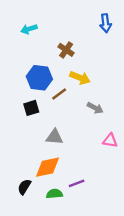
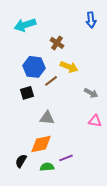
cyan arrow: (29, 29) -> (25, 25), size x1.5
gray arrow: (95, 108) -> (91, 93), moved

